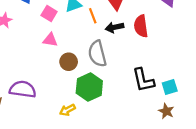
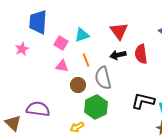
orange line: (93, 16) -> (86, 60), moved
black L-shape: (143, 80) -> (143, 101), turned 115

